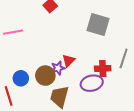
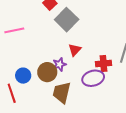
gray square: (98, 24) -> (67, 20), moved, turned 30
red triangle: (69, 61) -> (75, 50), moved

